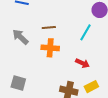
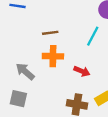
gray arrow: (20, 37) -> (25, 71), moved
red arrow: (82, 63) -> (82, 71), moved

